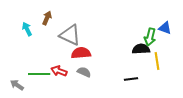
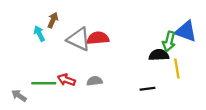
blue triangle: (165, 28) -> (186, 31), size x1.5
cyan arrow: (27, 29) -> (39, 34), moved
red semicircle: (81, 53) -> (98, 38), moved
gray semicircle: (84, 72) -> (95, 81), turned -32

